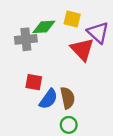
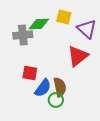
red triangle: (82, 49) -> (78, 56), moved, turned 35
green circle: (69, 125) -> (56, 100), moved

